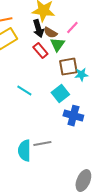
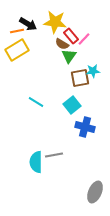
black arrow: (38, 29) -> (28, 24), moved, turned -42
red rectangle: (40, 51) -> (71, 36), moved
cyan star: (81, 75) -> (93, 71), moved

